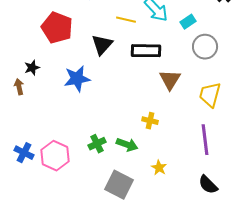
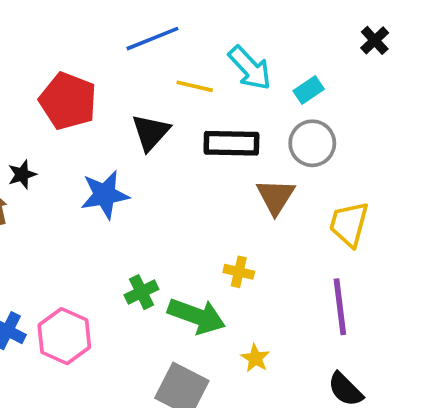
gray circle: (205, 47) -> (312, 143), moved
green cross: (97, 144) -> (141, 292), moved
green arrow: (127, 145) -> (197, 316), size x1.4

